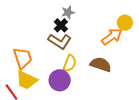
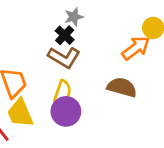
yellow semicircle: (70, 63) -> (62, 92), moved
yellow trapezoid: (27, 80) -> (20, 113), turned 45

